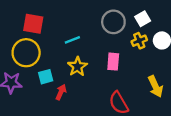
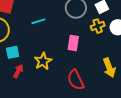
yellow star: (77, 67) -> (43, 61), moved
red arrow: (61, 92) -> (18, 71), moved

